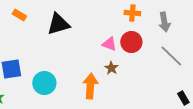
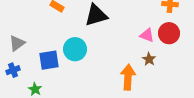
cyan circle: (44, 83) -> (75, 49), moved

